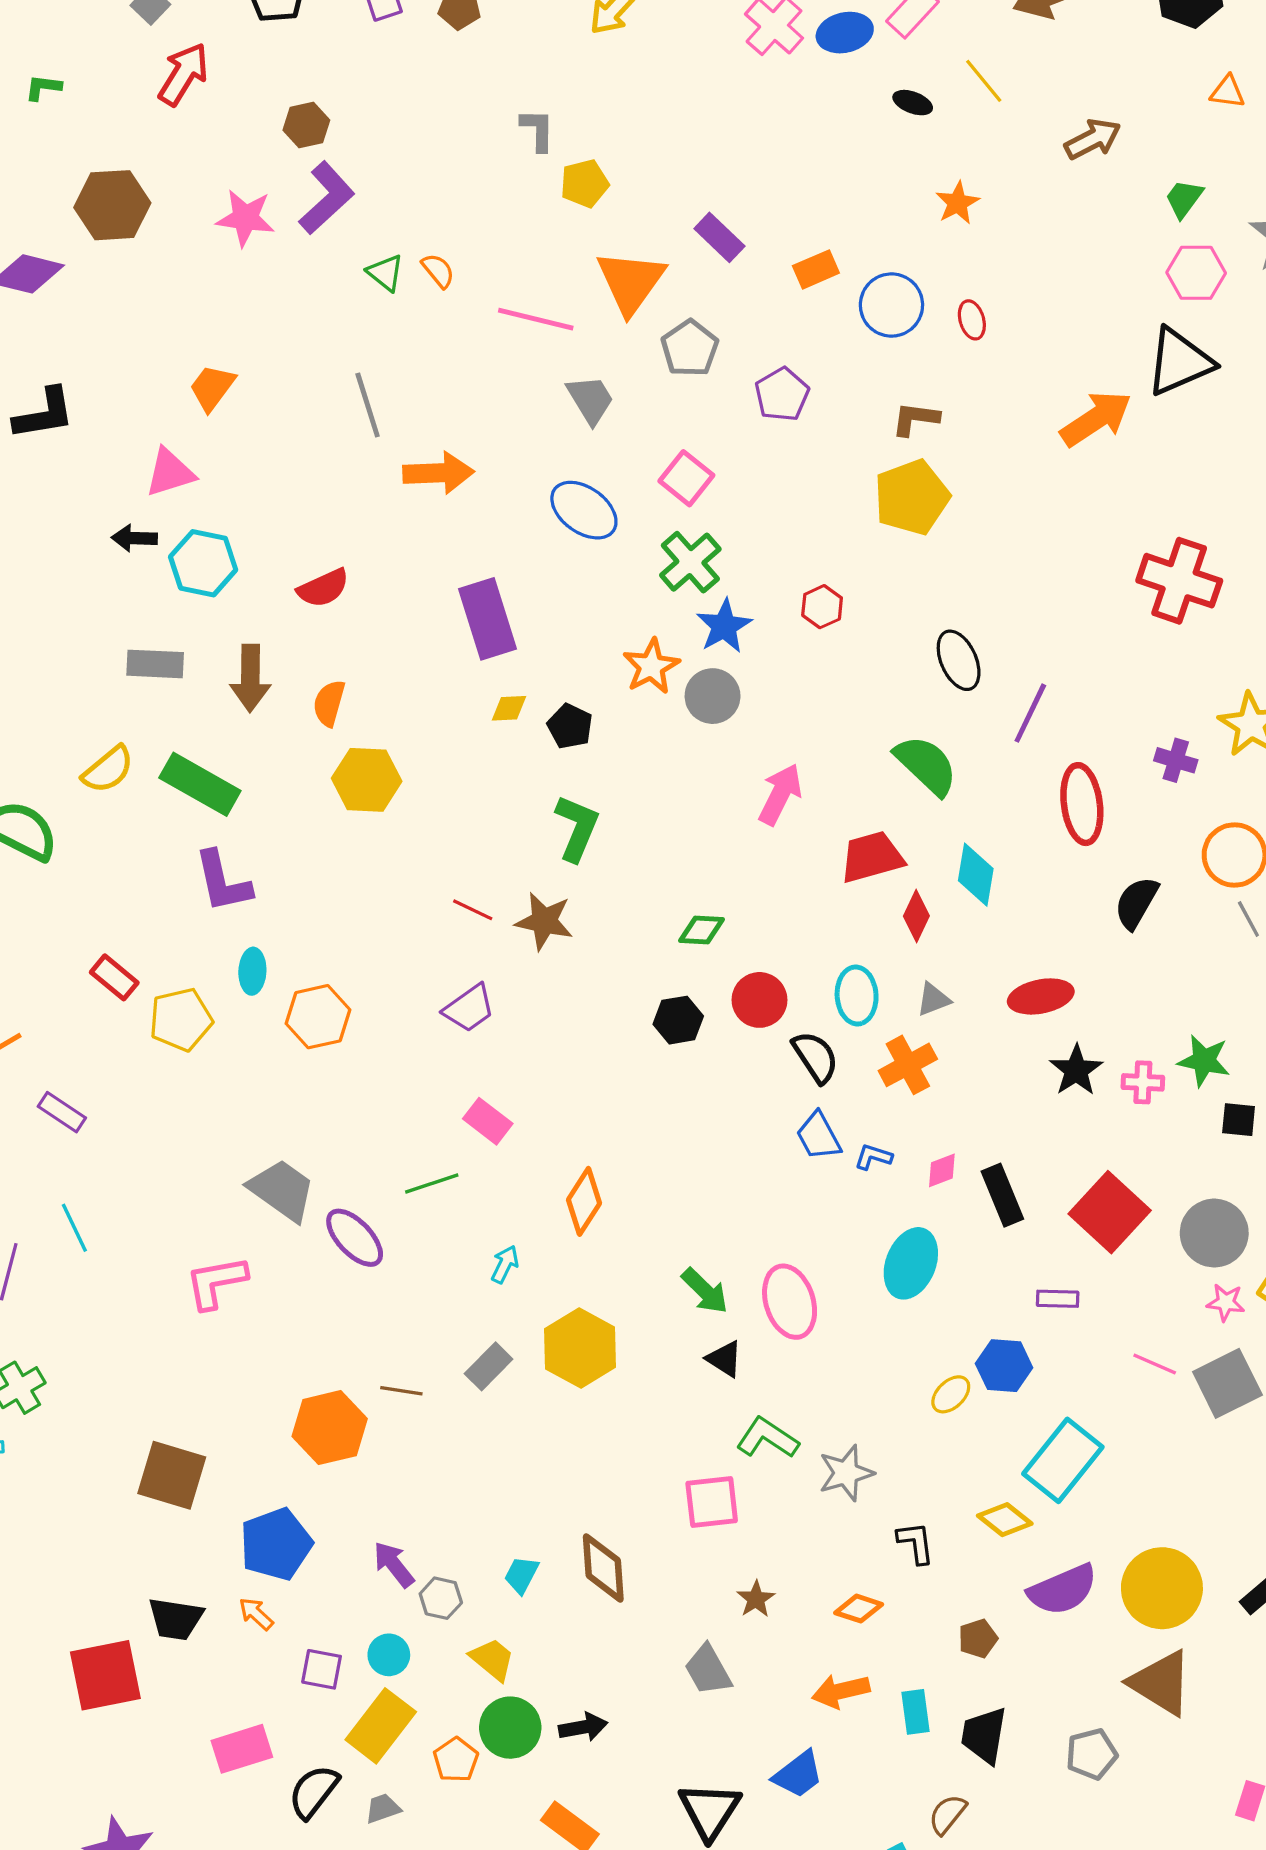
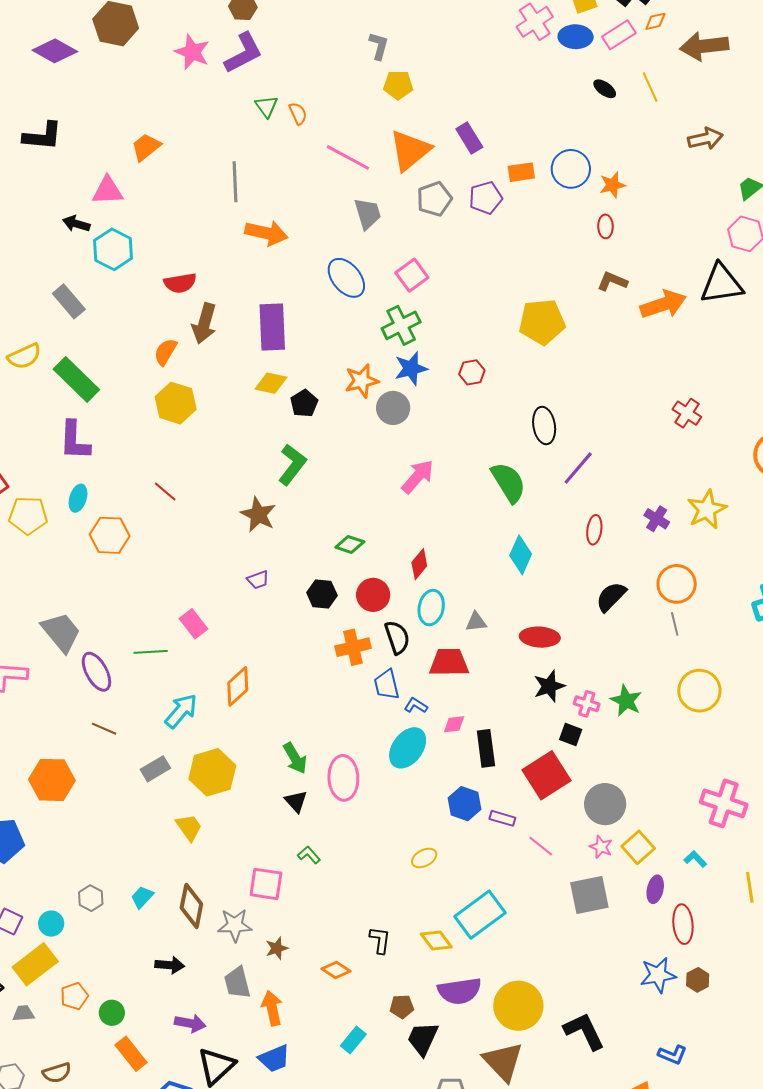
orange star: (957, 203) -> (612, 185), moved
blue circle: (891, 305) -> (571, 169), moved
purple pentagon: (782, 394) -> (486, 198), moved
brown L-shape: (915, 419) -> (612, 281), moved
red cross: (1179, 581) -> (687, 413), size x0.6
gray rectangle: (155, 664) -> (69, 301), turned 32
brown arrow: (250, 678) -> (204, 323), moved
yellow diamond: (509, 708) -> (271, 383), size x1.4
red ellipse: (1082, 804) -> (594, 530), size x0.6
red trapezoid: (872, 857) -> (449, 662), moved
red line: (473, 910) -> (165, 491), moved
red diamond: (916, 916) -> (419, 564), moved
purple trapezoid: (469, 1008) -> (258, 580), moved, size x0.7
orange cross: (908, 1065) -> (353, 647), moved
black square: (1239, 1120) -> (571, 734), moved
cyan ellipse: (911, 1263) -> (408, 748), moved
cyan arrow: (505, 1264) -> (181, 711), size x1.6
pink line: (1155, 1364) -> (541, 846), moved
blue hexagon: (1004, 1366) -> (465, 804), moved
brown line: (401, 1391) -> (104, 729), moved
green L-shape: (767, 1438) -> (309, 855), size x0.6
gray star: (846, 1473) -> (235, 925), moved
purple arrow: (394, 1564) -> (190, 1023), moved, turned 124
yellow trapezoid: (492, 1659) -> (189, 827), moved
orange arrow: (841, 1691) -> (272, 1008), moved, turned 76
cyan rectangle: (915, 1712) -> (353, 1040), turned 32
black arrow: (583, 1727) -> (170, 965), moved
green circle: (510, 1728) -> (112, 1013), moved, size x0.7
black trapezoid: (984, 1735) -> (423, 1039), moved

